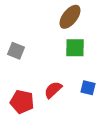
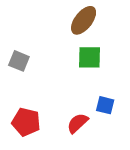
red semicircle: (53, 90) -> (78, 123), moved

